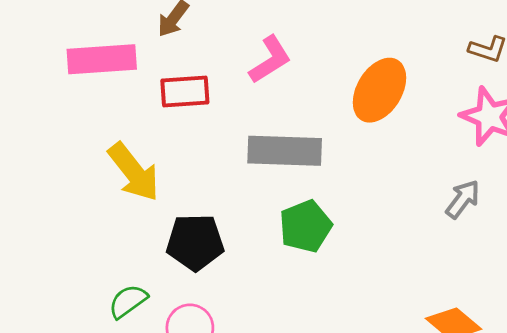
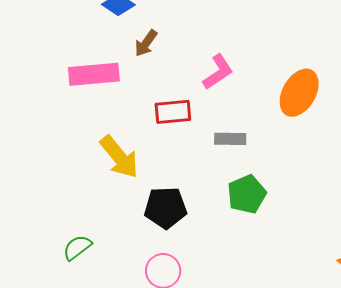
red rectangle: (185, 92) -> (173, 112), moved
gray rectangle: (285, 151) -> (230, 139), size x0.6
green semicircle: (128, 301) -> (77, 248), moved

